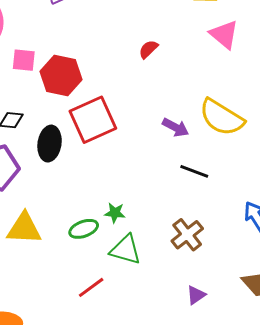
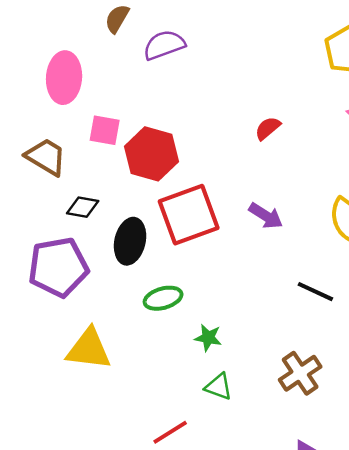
purple arrow: (175, 127) -> (266, 216), moved
green ellipse: (84, 229) -> (163, 298), moved
green triangle: (126, 250) -> (219, 387), size x0.7

